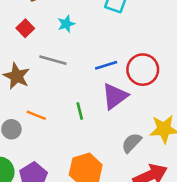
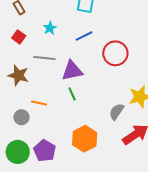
blue line: (106, 65) -> (84, 36), moved
purple triangle: (115, 96) -> (72, 71), moved, turned 35

